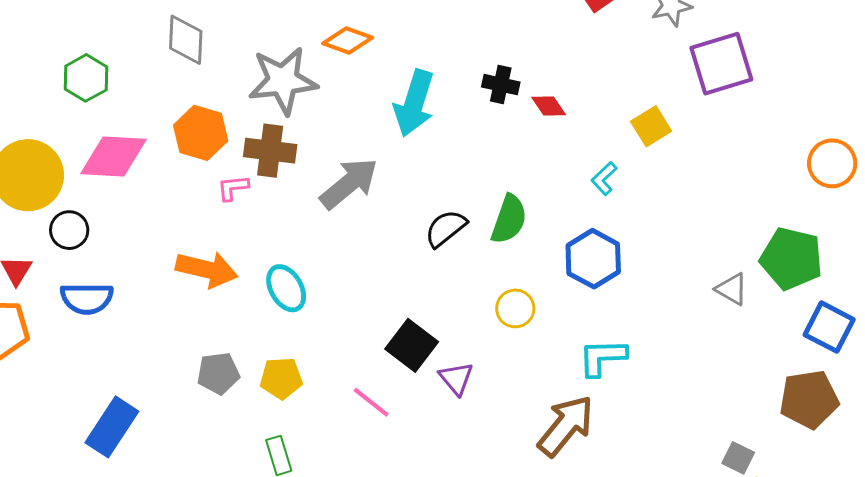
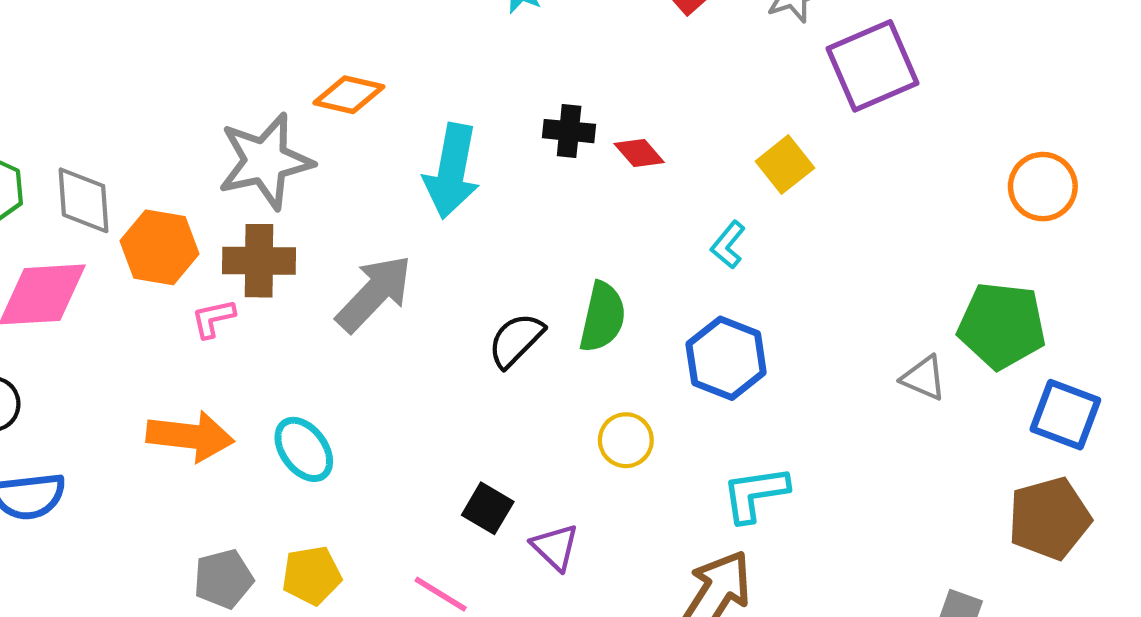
gray diamond: (186, 40) -> (84, 200), moved
black square: (412, 345) -> (488, 508), size x0.7

